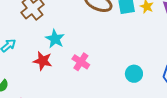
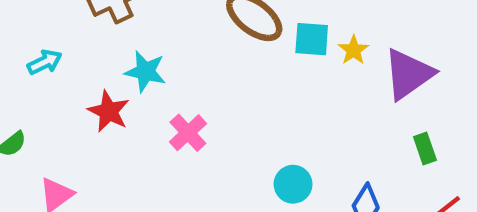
cyan star: (55, 39) -> (145, 72), turned -30

